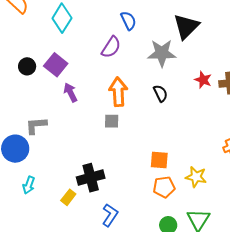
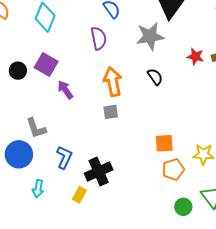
purple semicircle: (111, 47) -> (99, 38), turned -35
gray L-shape: (36, 125) -> (36, 128), turned -95
blue L-shape: (110, 215) -> (64, 157), moved

